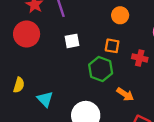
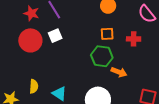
white square: (72, 41) -> (55, 36), moved
orange arrow: (125, 94) -> (119, 72), moved

